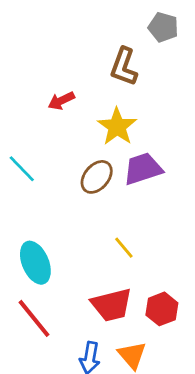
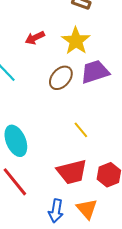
red arrow: (61, 101) -> (35, 38), moved

